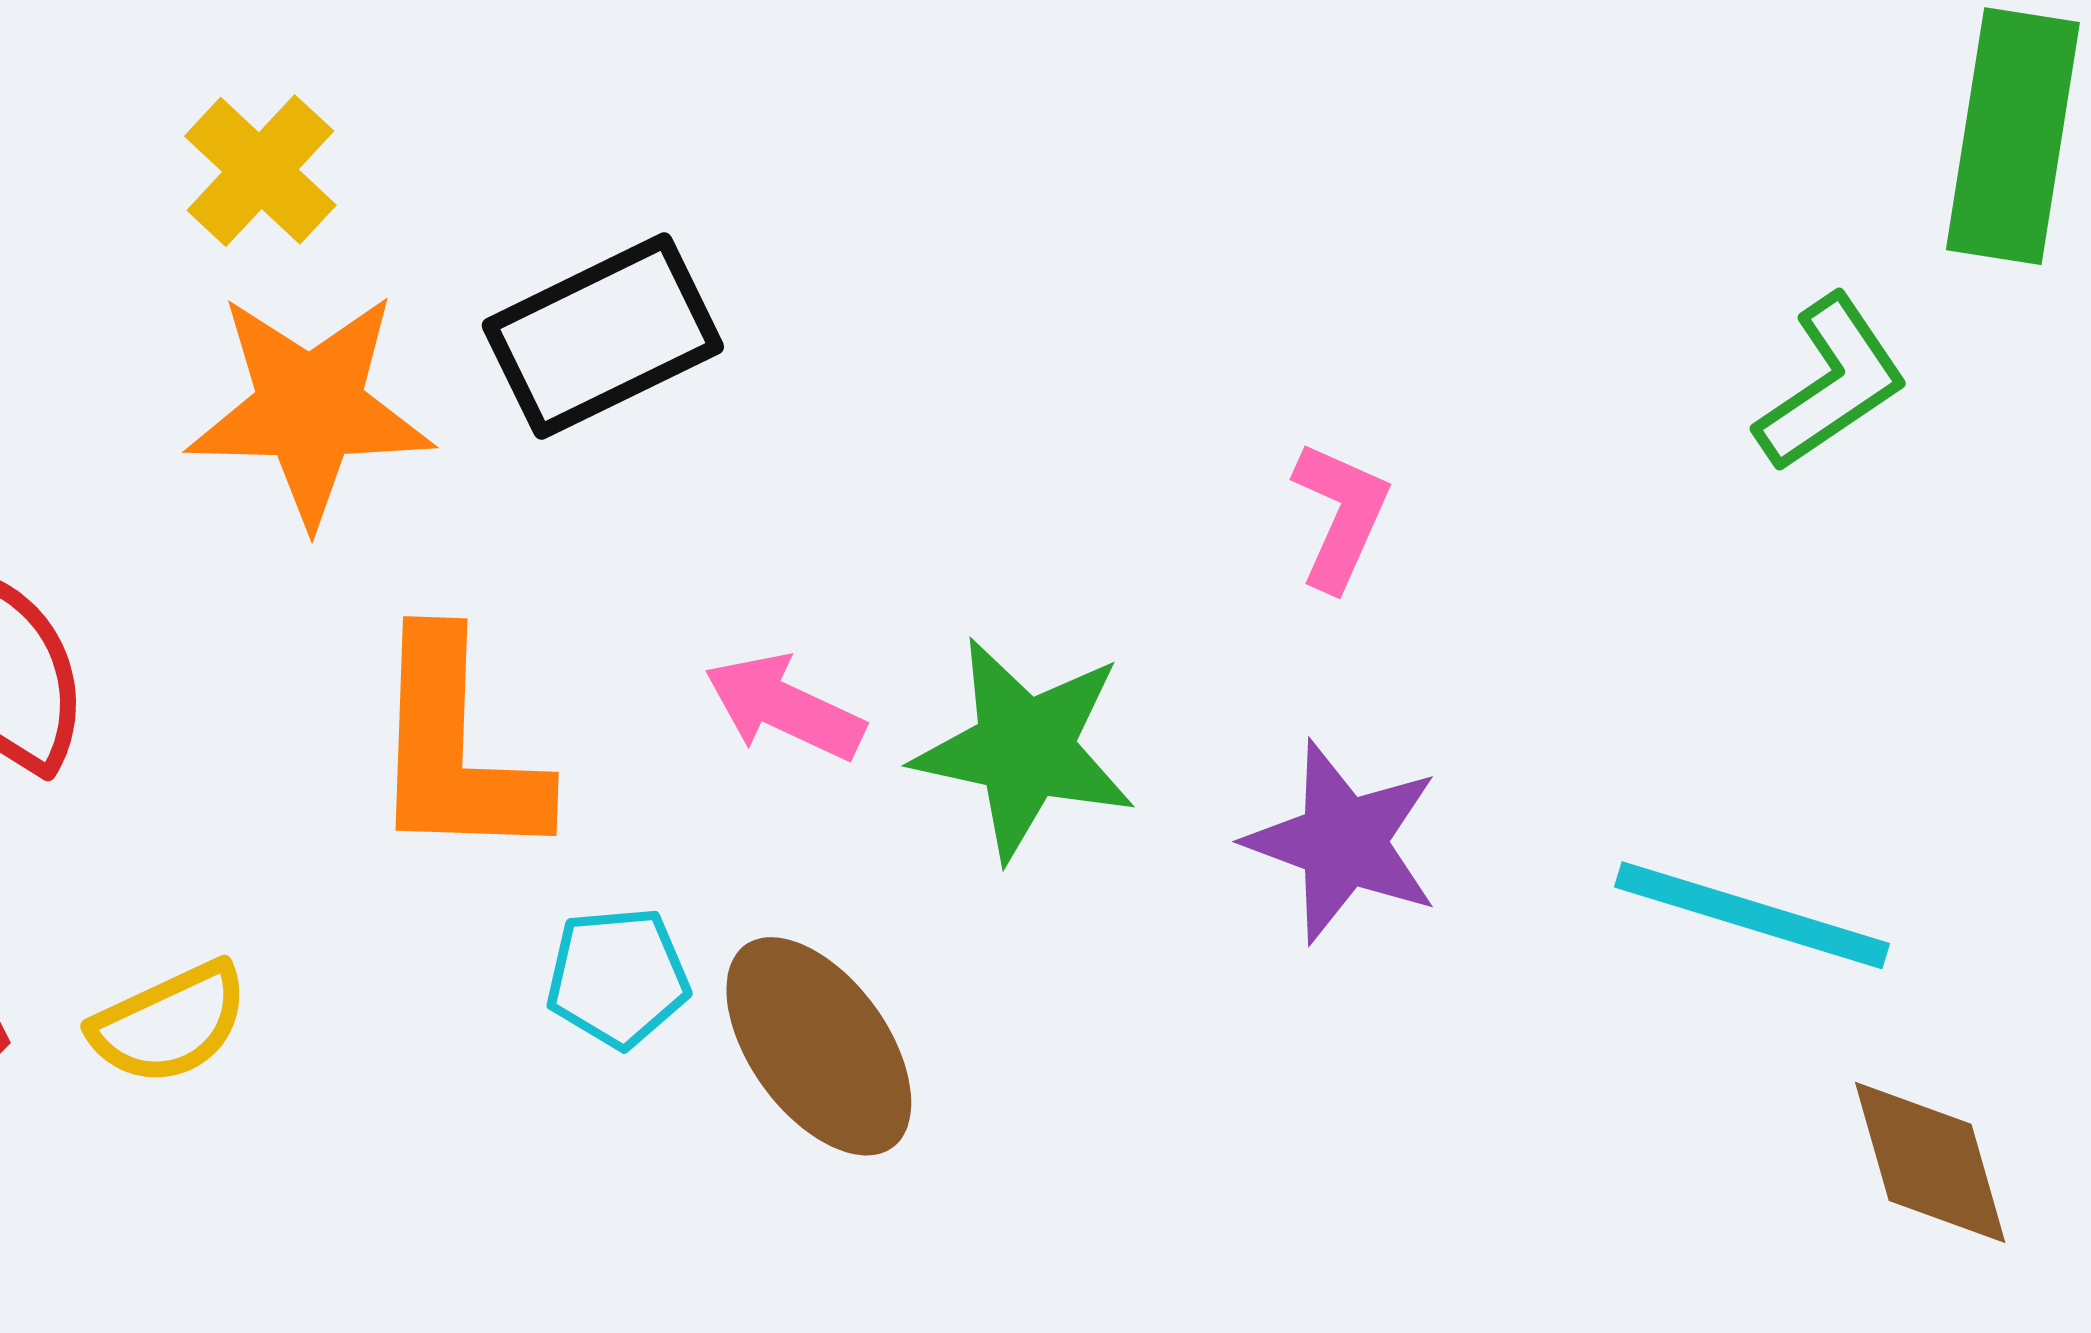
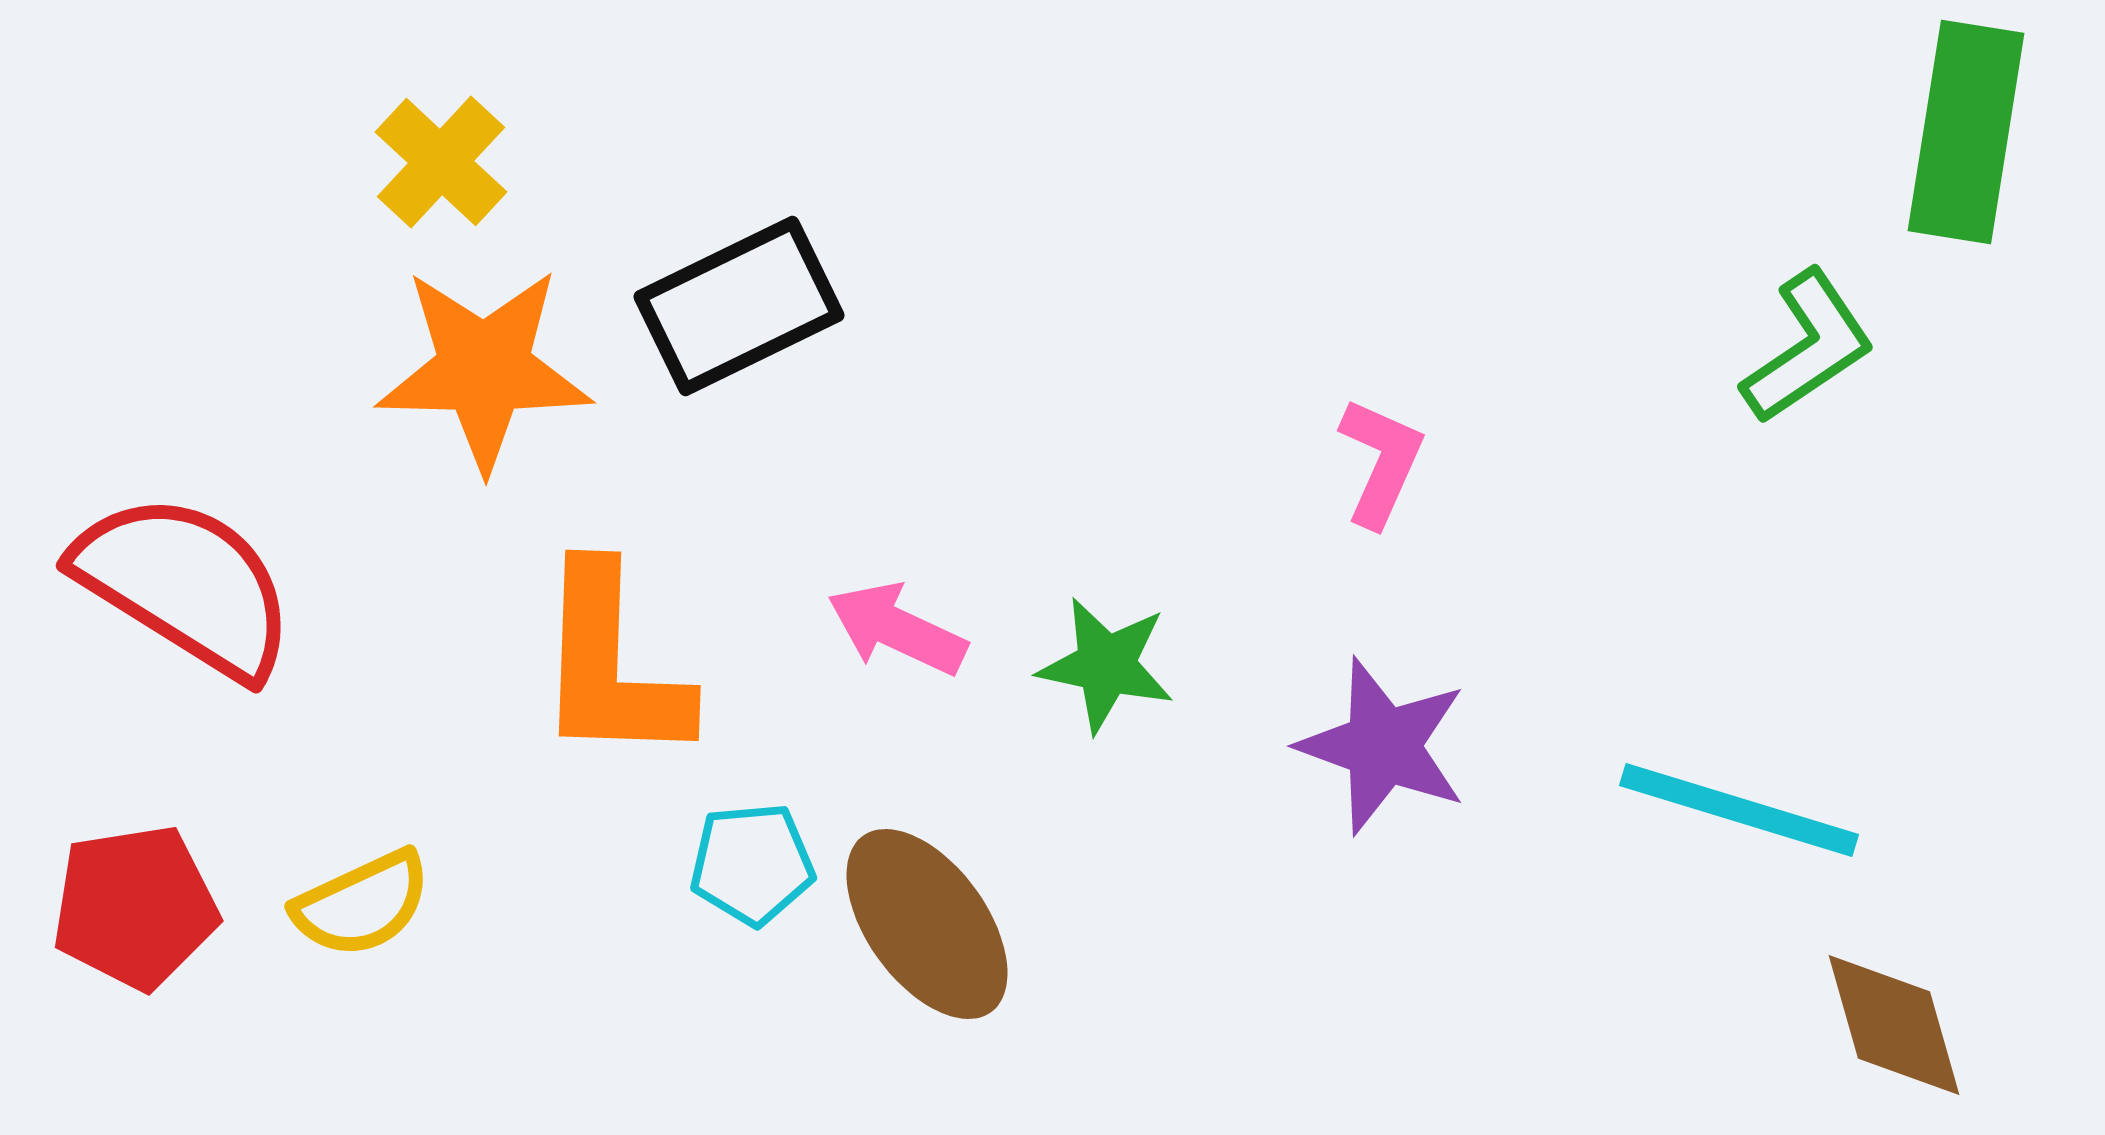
green star: (1025, 749) -> (1106, 665), size x0.7

